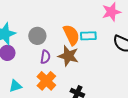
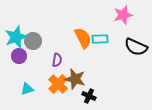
gray circle: (37, 36) -> (33, 41), moved
brown star: (68, 56) -> (75, 79), moved

